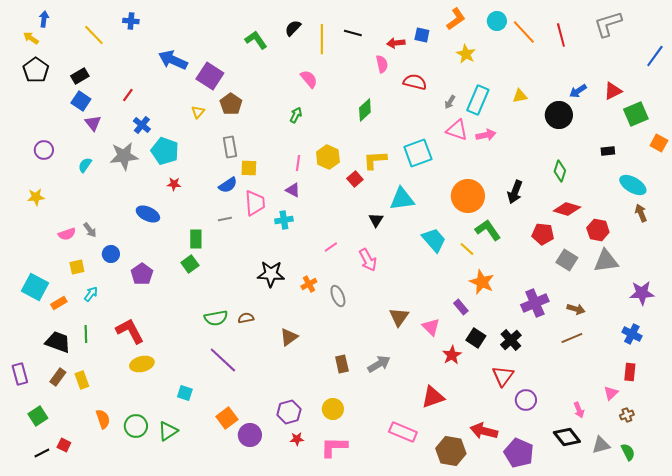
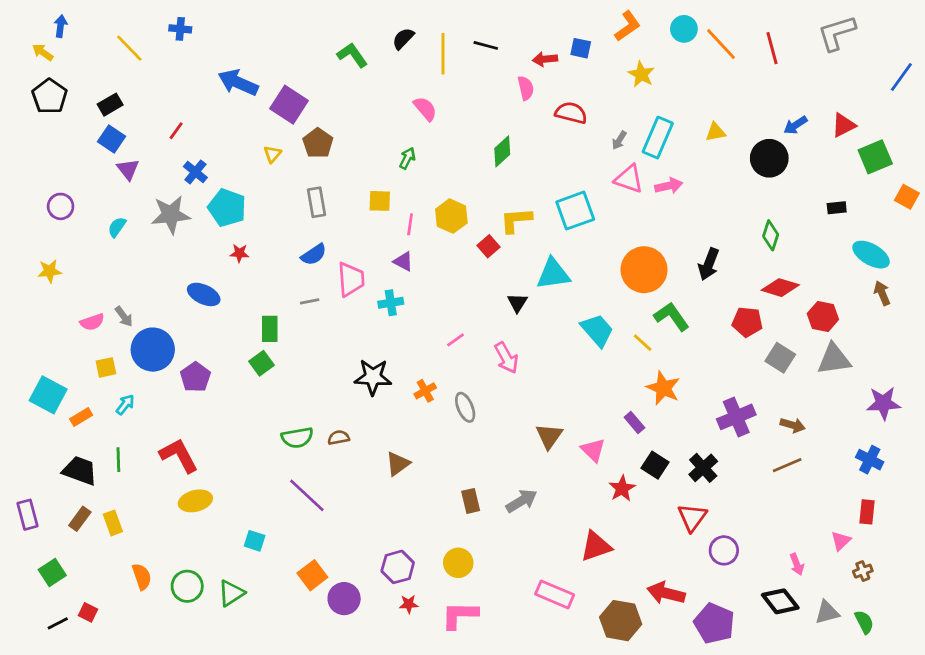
yellow square: (249, 168) -> (380, 201), moved
blue circle: (111, 254) -> (153, 350), size x1.8

